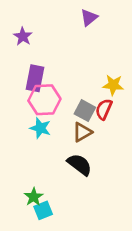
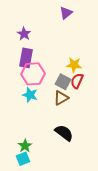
purple star: (23, 36) -> (24, 34), moved
yellow star: (113, 85) -> (74, 65), moved
black semicircle: (79, 165) -> (64, 133), moved
cyan square: (43, 210) -> (23, 159), moved

